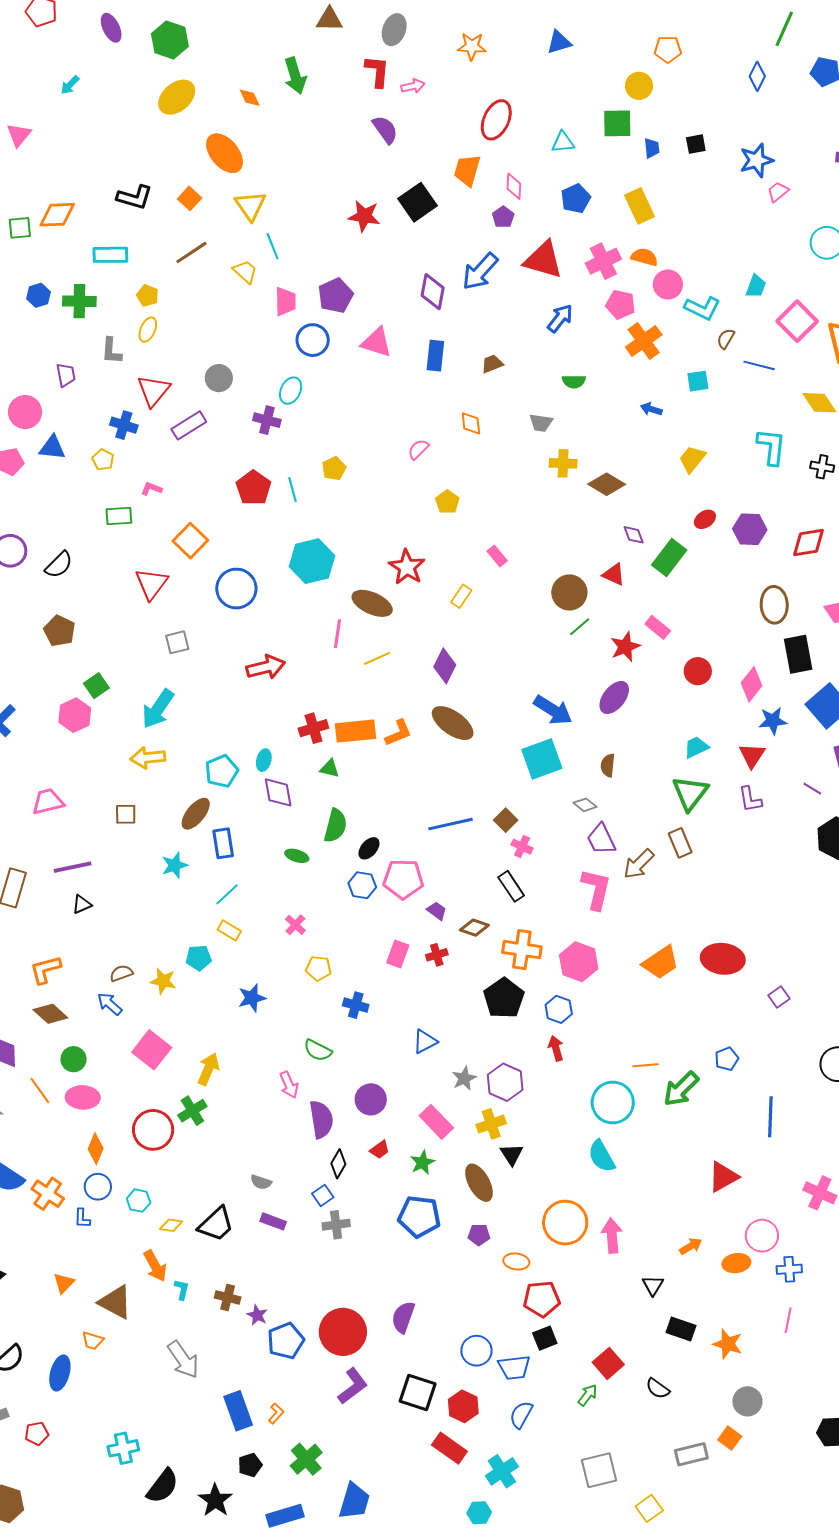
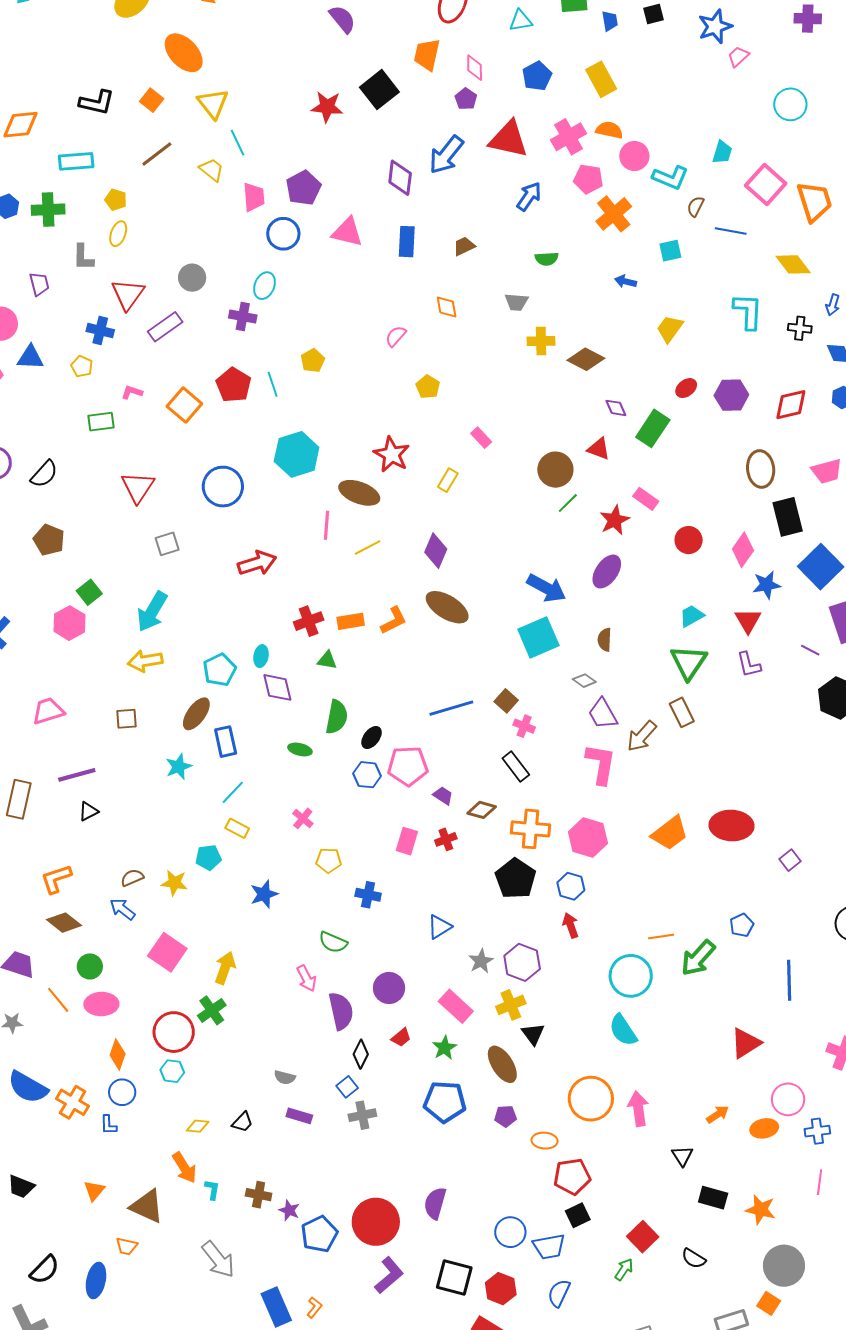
orange square: (190, 541) -> (184, 405), moved
orange rectangle: (355, 731) -> (351, 621), size x0.7
cyan hexagon: (139, 1201) -> (172, 1071), moved
black trapezoid: (216, 1224) -> (243, 1122), size x0.6
gray circle: (747, 1401) -> (784, 1266), size x1.4

